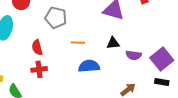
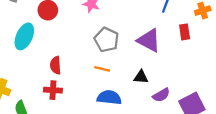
gray pentagon: (56, 18) -> (106, 40), moved
purple semicircle: (134, 55) -> (161, 95), turned -49

